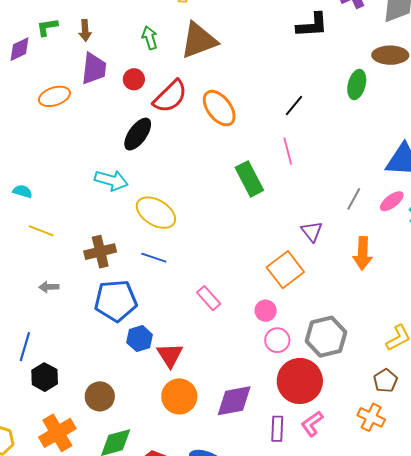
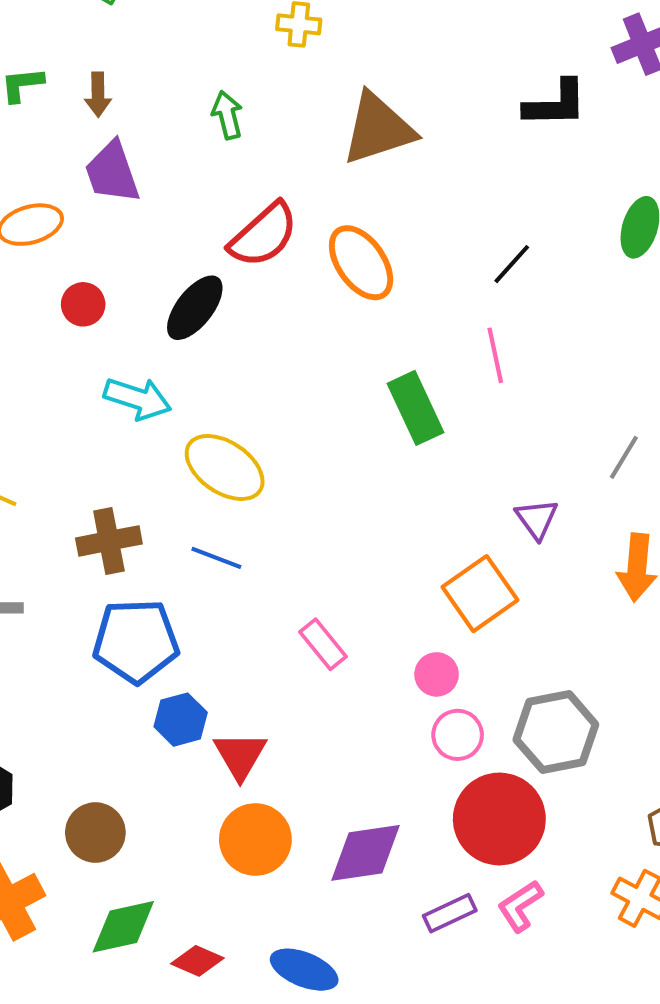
brown triangle: (199, 40) -> (378, 129), moved
purple trapezoid: (94, 69) -> (112, 172), turned 152
red circle: (134, 79) -> (83, 304), moved
purple rectangle: (277, 429) -> (450, 913), turned 60

